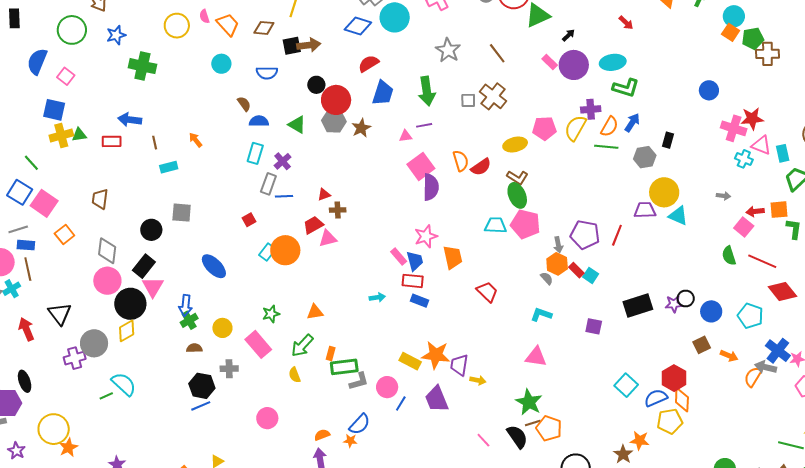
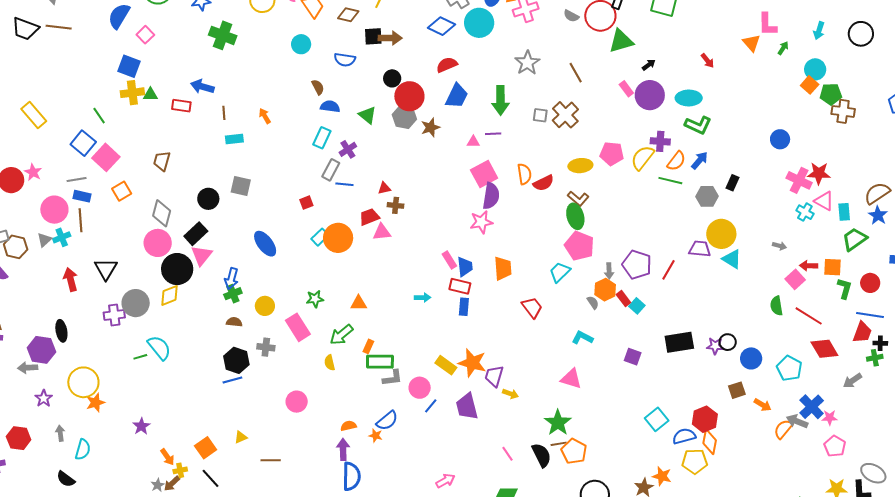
cyan trapezoid: (495, 225) -> (560, 272), moved, turned -55
pink star: (426, 236) -> (481, 222), moved
blue rectangle: (420, 301) -> (464, 307), turned 66

